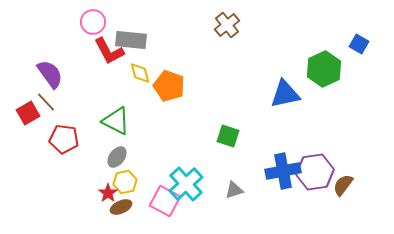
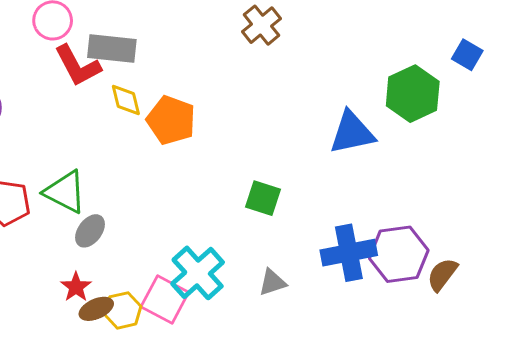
green triangle: (116, 121) -> (65, 192), moved
yellow hexagon: (125, 182) -> (123, 310), moved

